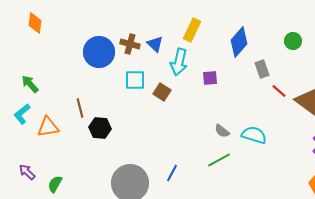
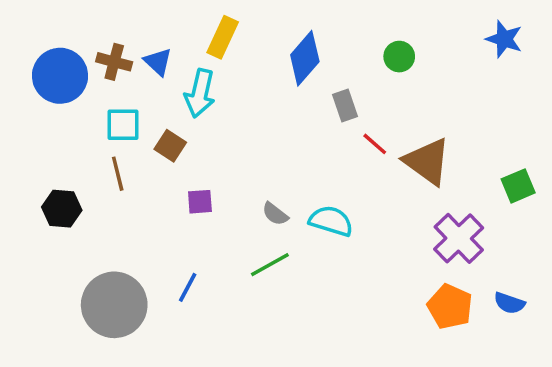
purple square: (210, 78) -> (200, 202), moved
brown line: (80, 108) -> (118, 174), moved

